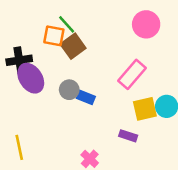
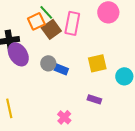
orange square: (54, 36) -> (36, 21), turned -36
pink rectangle: (132, 74) -> (72, 23), moved, turned -30
yellow square: (145, 109) -> (97, 63), moved

